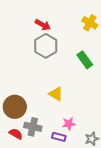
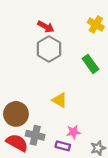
red semicircle: (16, 134) -> (17, 143), size x1.5

